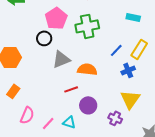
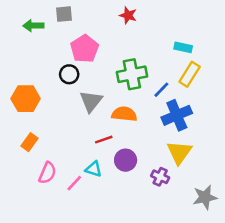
green cross: (87, 26) -> (132, 74), moved
yellow rectangle: (139, 49) -> (190, 74), moved
gray triangle: (61, 59) -> (91, 101), turned -30
blue cross: (128, 70) -> (177, 115), size x1.6
cyan triangle: (69, 122) -> (94, 169), moved

